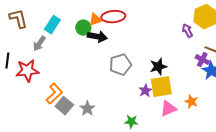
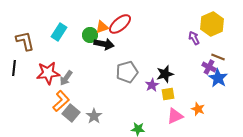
red ellipse: (113, 17) -> (120, 24), turned -35
brown L-shape: (18, 19) -> (25, 41), moved
gray arrow: (39, 44) -> (66, 78), moved
red star: (27, 71) -> (48, 73), moved
yellow square: (161, 87) -> (168, 94), size x0.6
purple star: (145, 91) -> (152, 85), moved

